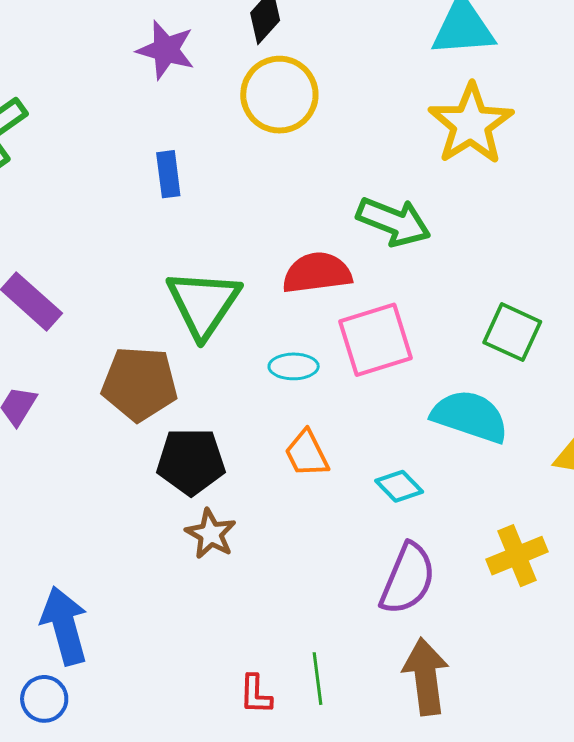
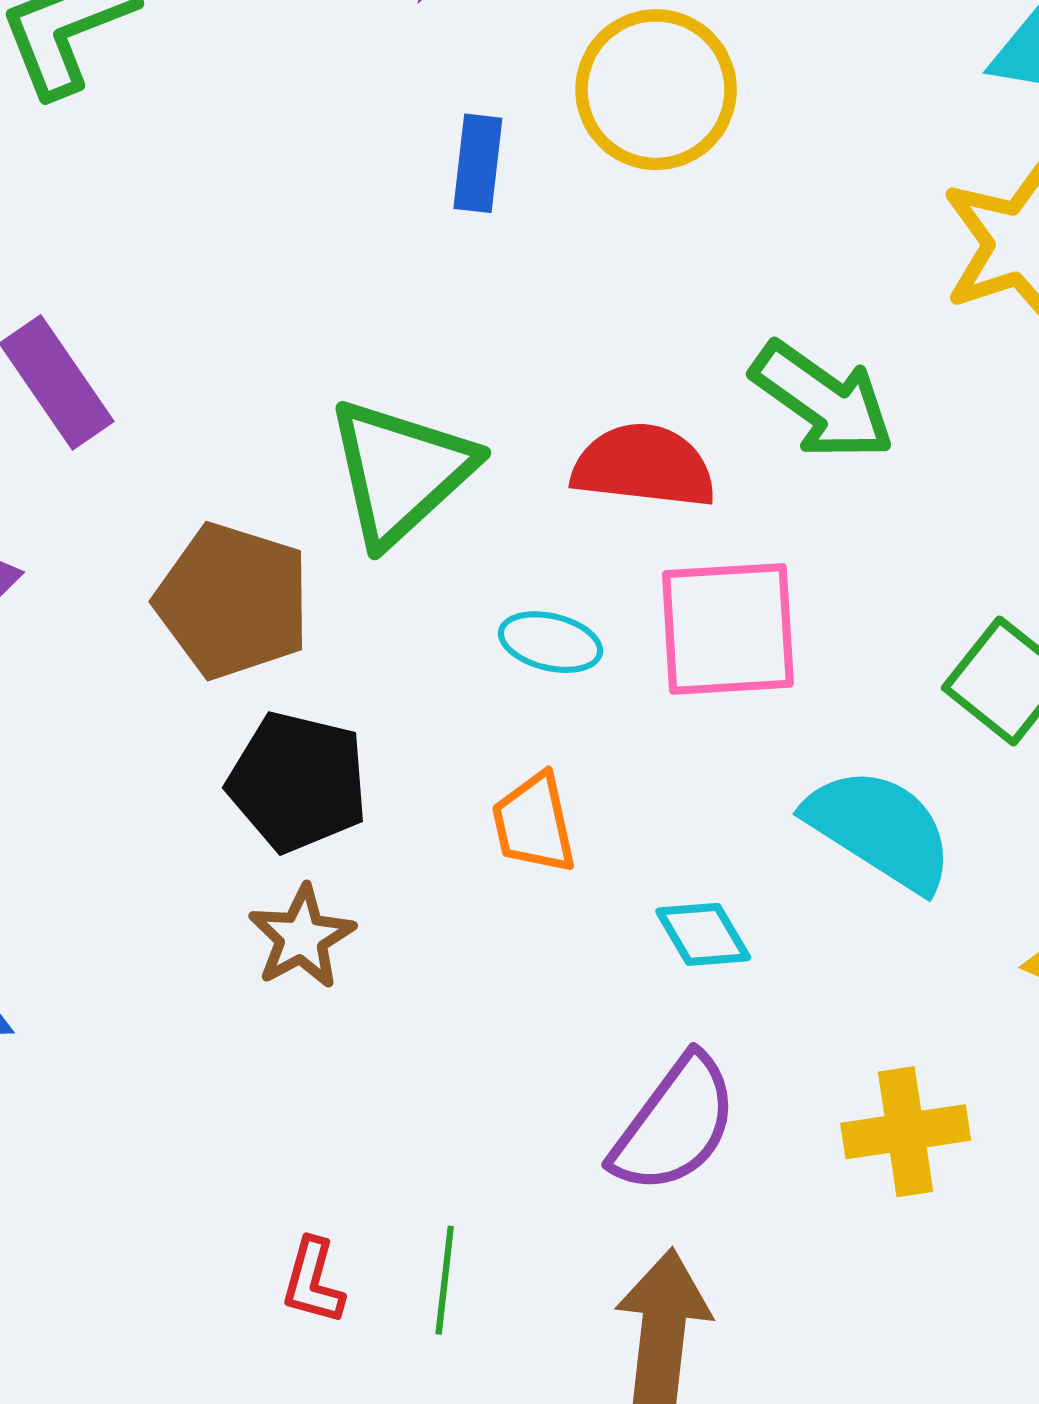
blue rectangle: (168, 174) -> (478, 163), moved

